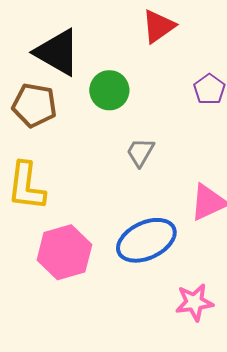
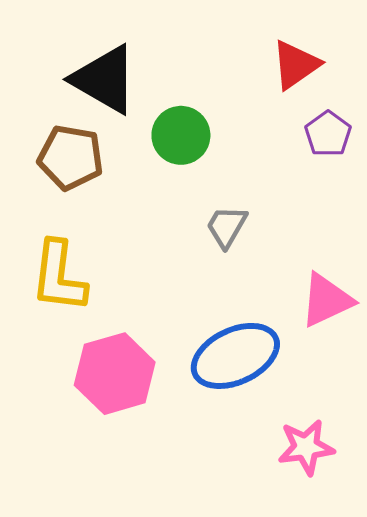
red triangle: (158, 26) -> (296, 65), moved

